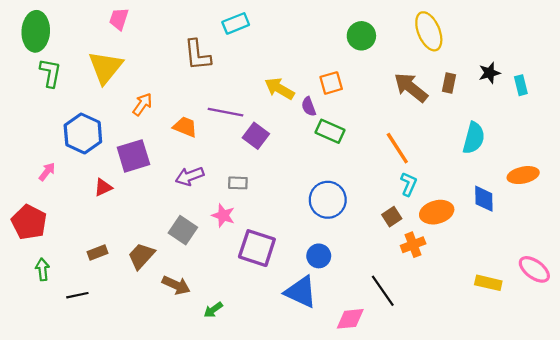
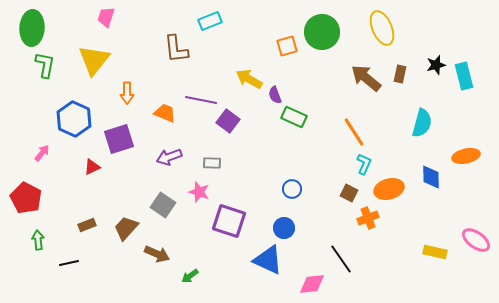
green circle: (361, 36) -> (322, 32), size x1.4
orange square: (331, 83) -> (287, 46), moved
cyan rectangle: (521, 85) -> (464, 76), size x1.5
orange arrow: (142, 104) -> (127, 93), turned 145
blue circle: (328, 200) -> (292, 189), moved, size x0.6
brown square: (392, 217) -> (349, 193), turned -30

